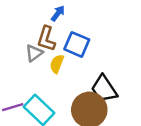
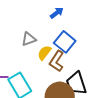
brown L-shape: (46, 39) -> (57, 61), moved

